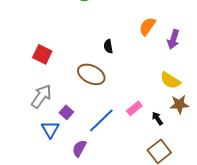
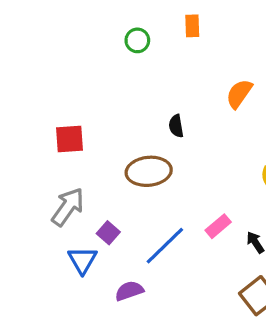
red square: (42, 54) -> (69, 139), turned -30
brown ellipse: (91, 74) -> (149, 171), turned -32
purple semicircle: (79, 148) -> (129, 291), turned 42

